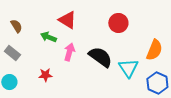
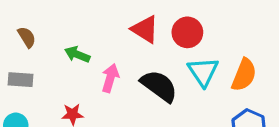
red triangle: (67, 20) -> (145, 29), moved
gray rectangle: (12, 53) -> (20, 80), turned -35
cyan triangle: (128, 68) -> (203, 72), moved

